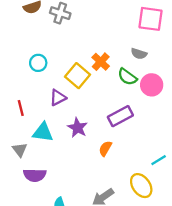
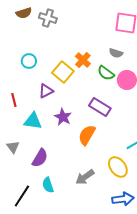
purple rectangle: (120, 116) -> (100, 107), turned 60
orange semicircle: (105, 149) -> (87, 135), size x1.5
gray triangle: (20, 150) -> (13, 147), moved
purple semicircle: (35, 175) -> (40, 158), moved, turned -60

